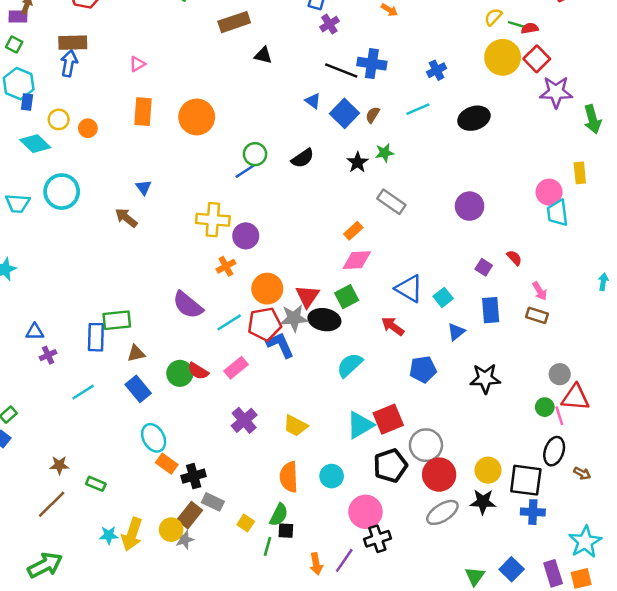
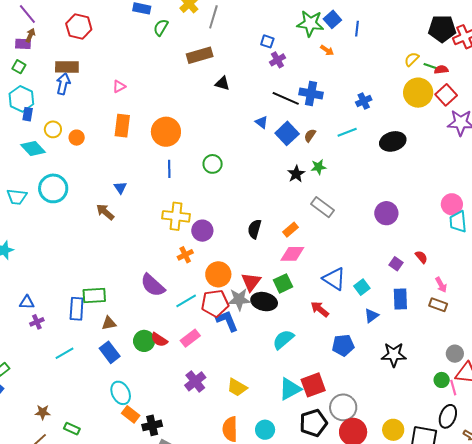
black semicircle: (303, 158) -> (254, 229), moved, turned 138
blue line: (245, 171) -> (169, 169), moved, turned -60

